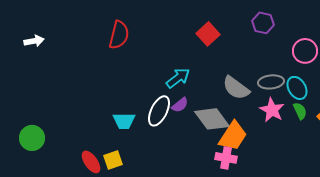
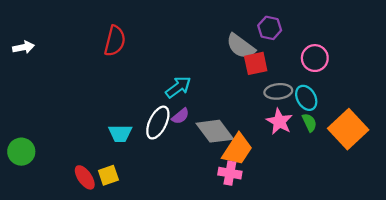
red square: (208, 34) -> (256, 63), moved, turned 30
gray semicircle: (236, 88) -> (241, 46), moved

